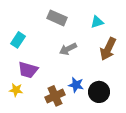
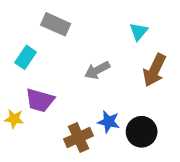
gray rectangle: (57, 18) -> (56, 24), moved
cyan triangle: (97, 22) -> (139, 32), turned -32
yellow star: (16, 90) -> (14, 119), moved

